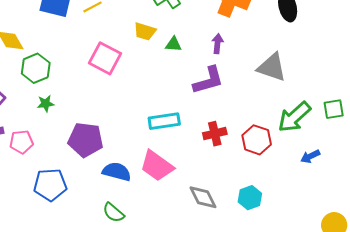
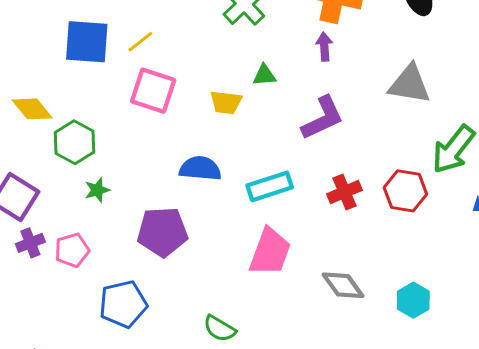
yellow trapezoid: (145, 31) -> (226, 102), moved
purple arrow: (217, 44) -> (324, 47), moved
pink square: (105, 58) -> (153, 91), moved
pink trapezoid: (157, 166) -> (270, 252), turned -96
blue semicircle: (117, 172) -> (200, 168), moved
cyan hexagon: (250, 198) -> (413, 300), moved

